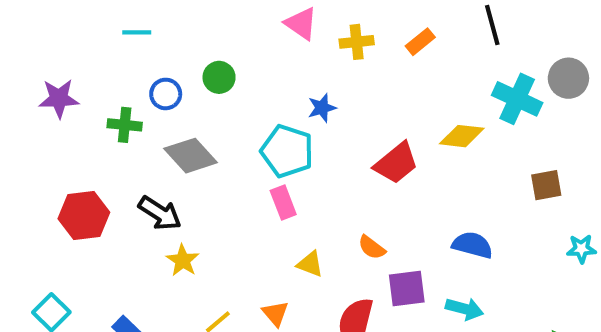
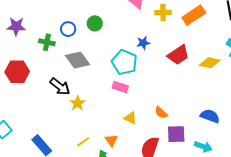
orange rectangle: (420, 42) -> (194, 15), size x1.6
red trapezoid: (396, 163) -> (178, 55), moved
pink rectangle: (283, 203) -> (120, 87), turned -56
red hexagon: (84, 216) -> (17, 72), moved
yellow star: (183, 260) -> (78, 103), moved

